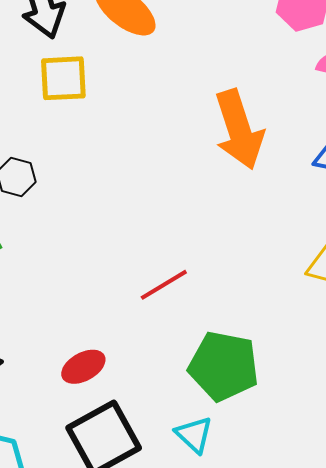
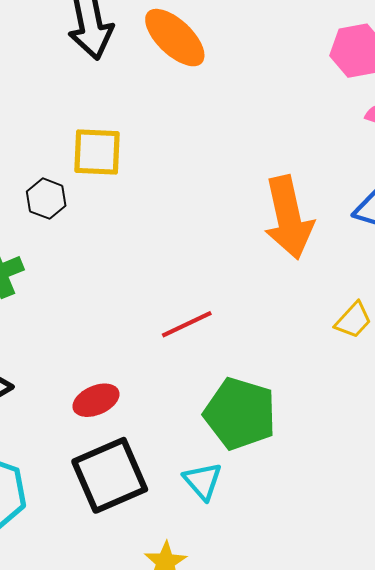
yellow square: (63, 78) -> (97, 152), moved
orange arrow: (239, 130) -> (288, 218), moved

